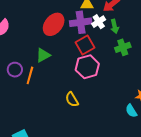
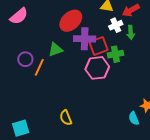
purple cross: (81, 22) -> (85, 39), moved
green cross: (123, 47) -> (115, 54), moved
yellow semicircle: (72, 99) -> (66, 118), moved

